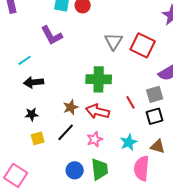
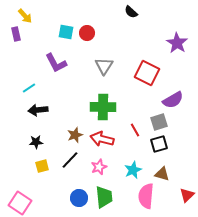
gray triangle: (114, 41) -> (104, 66), moved

